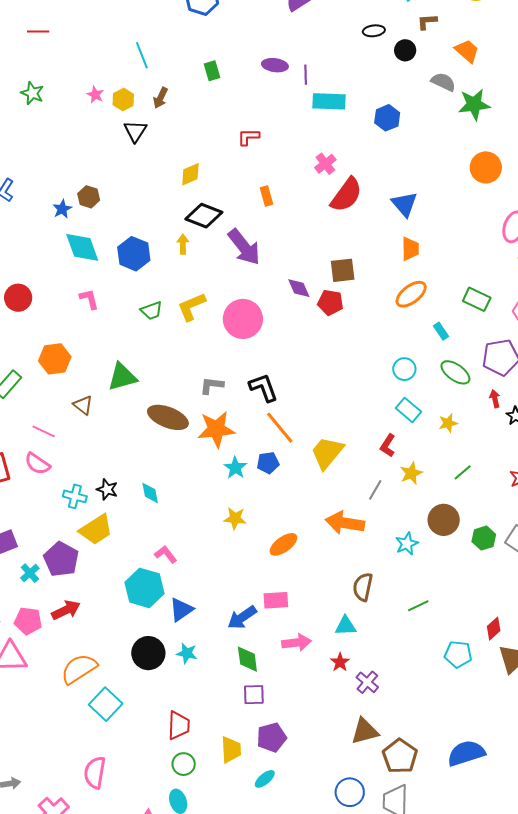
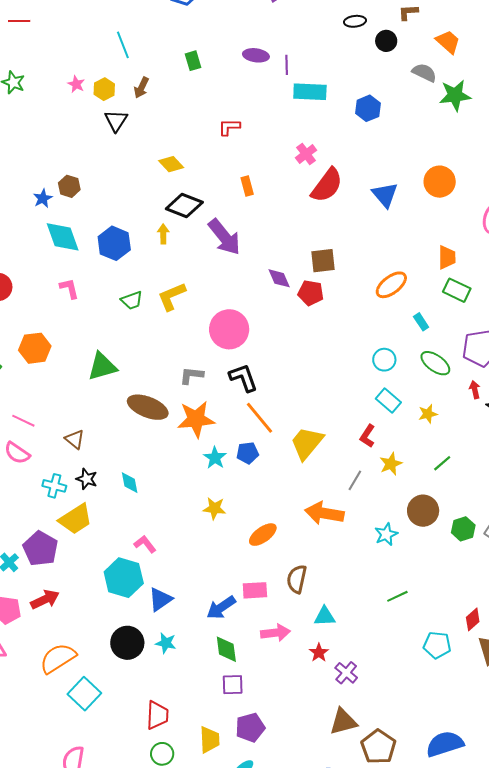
orange circle: (486, 167) -> (440, 182), moved
yellow diamond: (190, 174) -> (171, 164), turned 70
orange trapezoid: (410, 249) -> (447, 257), moved
pink circle: (243, 319) -> (229, 329), moved
brown triangle: (83, 405) -> (75, 439), moved
brown semicircle: (363, 587) -> (297, 579), moved

